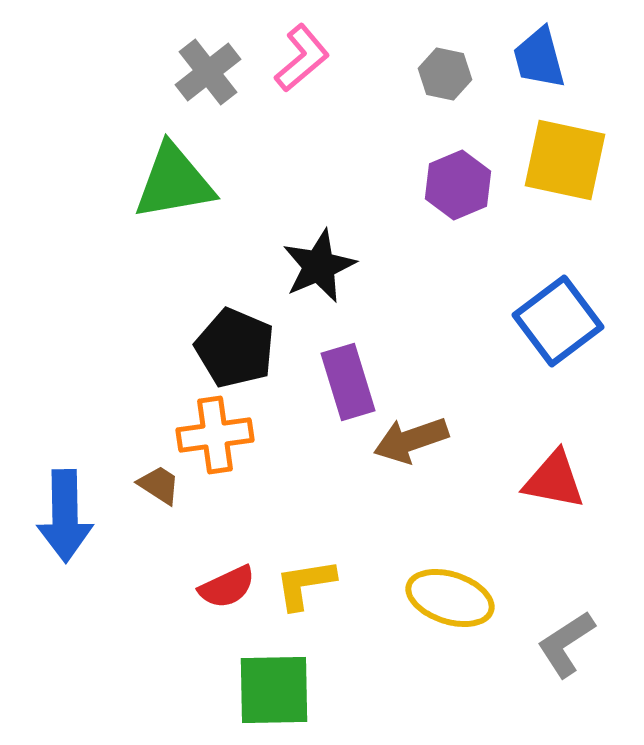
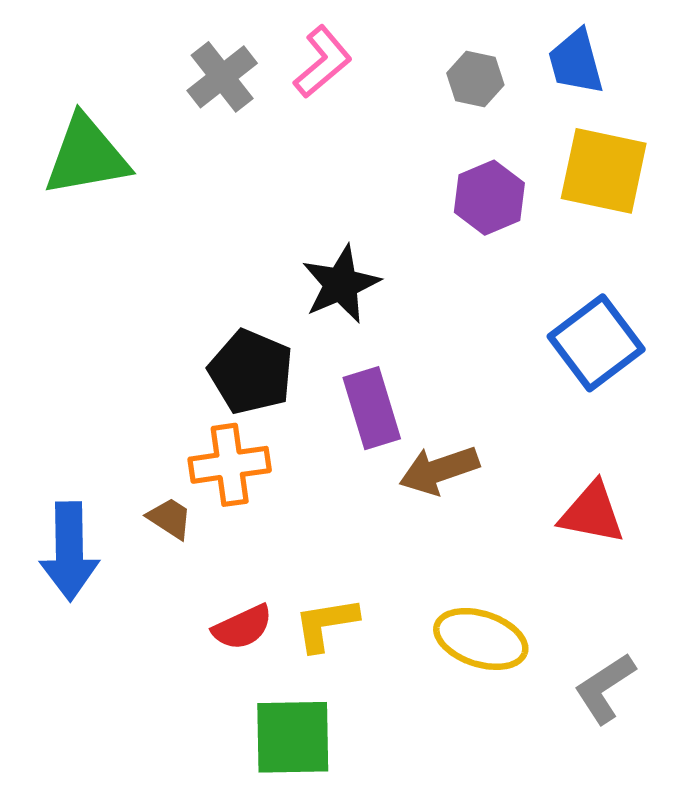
green triangle: (174, 182) -> (86, 156), moved

